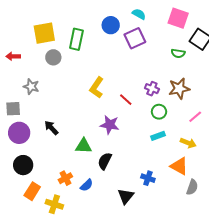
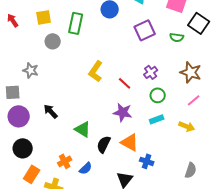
yellow square: (44, 33) -> (44, 17), size x0.7
purple square: (135, 38) -> (145, 30), moved
red arrow: (13, 56) -> (13, 20), moved, turned 56
purple cross: (152, 89) -> (151, 72), turned 32
brown star: (179, 89) -> (191, 72), moved, turned 30
purple star: (110, 125) -> (123, 112), moved
green triangle: (84, 146) -> (83, 129), turned 30
orange triangle: (179, 166) -> (130, 142), moved

